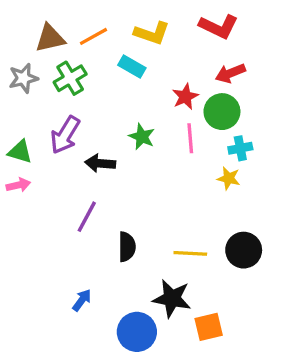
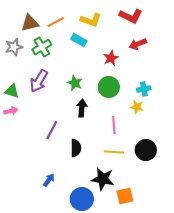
green circle: (222, 112) -> (109, 87), moved
green star: (142, 137) -> (75, 83), moved
pink line: (190, 138) -> (114, 125), moved
black arrow: (100, 163) -> (82, 108), moved, turned 90

